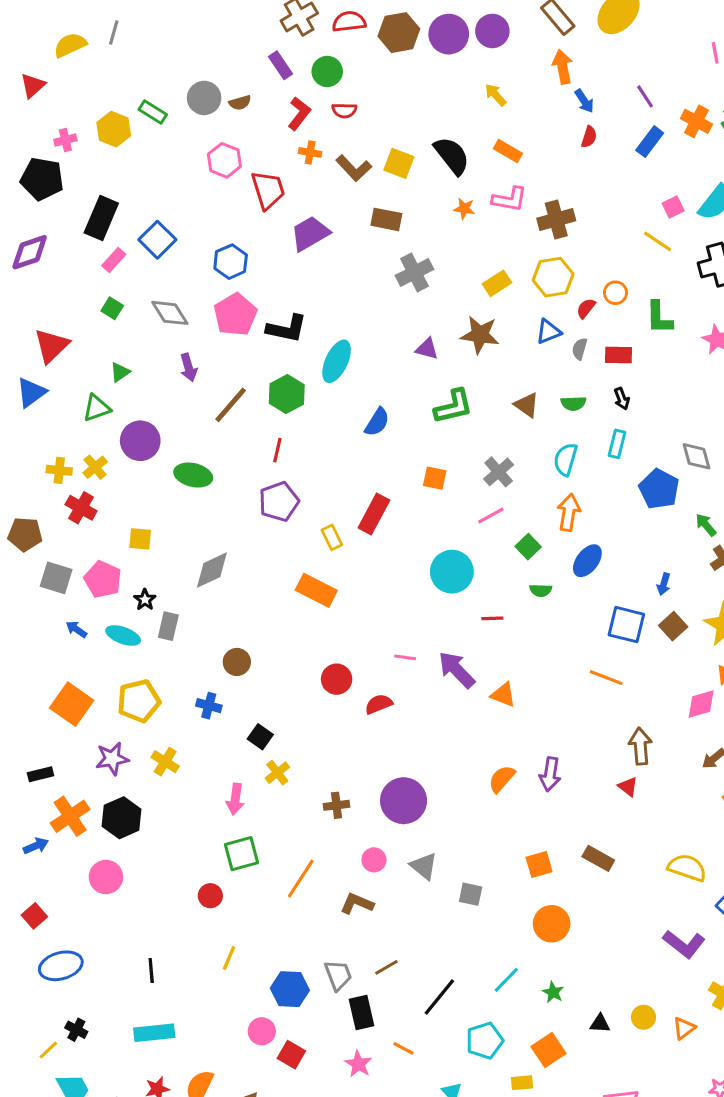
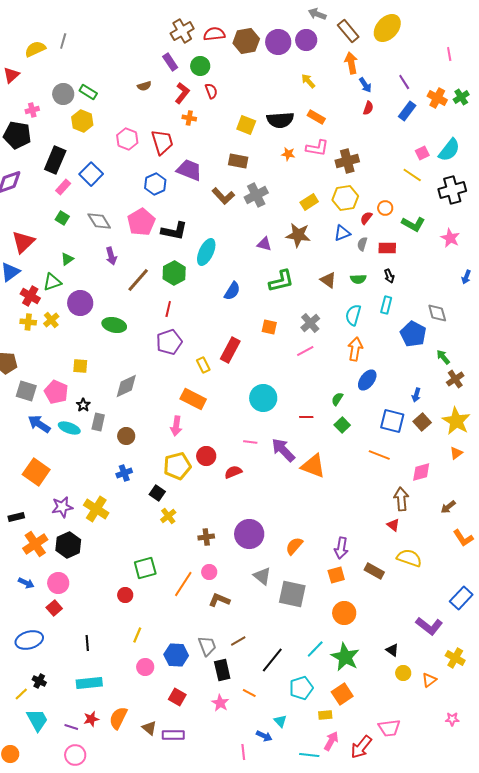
gray circle: (204, 98) -> (63, 94), moved
red semicircle: (344, 110) -> (211, 91), turned -112
yellow hexagon: (114, 129) -> (82, 121), moved
black semicircle: (452, 156) -> (280, 120), turned 124
pink hexagon: (224, 160) -> (127, 139), moved
brown L-shape: (354, 168) -> (223, 196), moved
purple trapezoid: (310, 234) -> (189, 170), turned 52
blue hexagon: (231, 262) -> (155, 184), moved
green L-shape: (659, 318) -> (413, 224), turned -60
red cross: (81, 508) -> (30, 296), moved
green square: (528, 547) -> (342, 425), moved
cyan circle: (452, 572) -> (263, 398), moved
green semicircle: (541, 590) -> (337, 399), turned 120
blue arrow: (76, 629) -> (39, 424), size x1.6
brown circle: (237, 662) -> (126, 436), moved
orange triangle: (503, 695) -> (313, 466), size x1.5
yellow pentagon: (139, 701) -> (177, 466), moved
pink diamond: (701, 704) -> (421, 472), moved
blue cross: (209, 706) -> (124, 473), turned -35
yellow cross: (165, 762) -> (96, 509), size x1.4
purple arrow: (550, 774) -> (341, 548), moved
orange semicircle: (502, 779) -> (294, 546), moved
pink arrow: (235, 799) -> (176, 426), moved
blue arrow: (36, 846) -> (26, 583), moved, turned 49
pink circle: (374, 860) -> (209, 572), moved
yellow semicircle: (687, 868) -> (409, 558), moved
gray square: (471, 894) -> (292, 594), size x1.8
red square: (34, 916) -> (54, 608), moved
green star: (553, 992) -> (345, 657), size x2.0
black triangle: (600, 1023) -> (392, 650), moved, turned 32
pink circle: (262, 1031) -> (145, 667), moved

